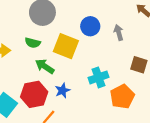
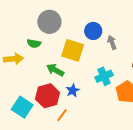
gray arrow: (119, 32) -> (112, 42), moved
green semicircle: (33, 43) -> (34, 43), moved

